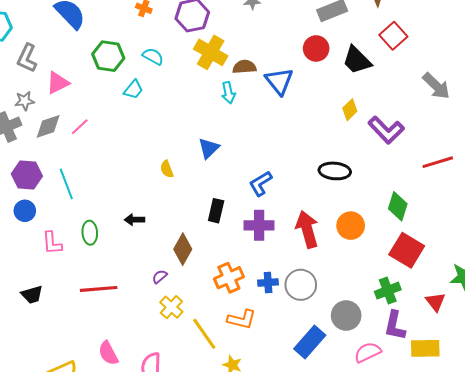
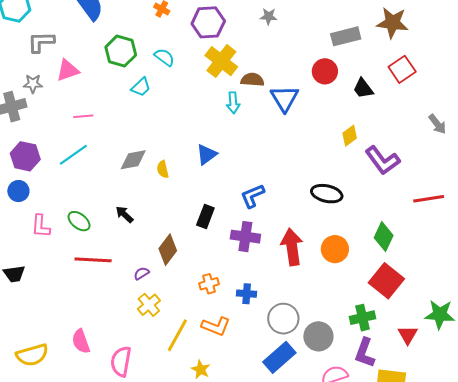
gray L-shape: (27, 58) -> (41, 42), turned 56
black trapezoid: (357, 60) -> (363, 88), size x0.7
gray arrow: (436, 86) -> (437, 124), size x0.7
gray diamond: (48, 126) -> (133, 160), moved
pink line: (80, 127) -> (83, 116), turned 30
cyan line: (66, 184) -> (73, 155), moved, turned 68
black arrow: (134, 220) -> (124, 214), turned 36
green ellipse: (90, 233) -> (79, 221), turned -55
orange cross: (229, 278) -> (209, 284), size x0.7
gray circle: (301, 285) -> (283, 319), moved
red line: (99, 289) -> (93, 260), moved
yellow line: (204, 334) -> (177, 335), turned 56

